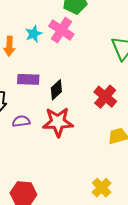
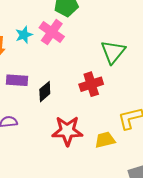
red cross: (105, 97) -> (91, 84), moved, turned 30
red star: (58, 122) -> (67, 131), moved

